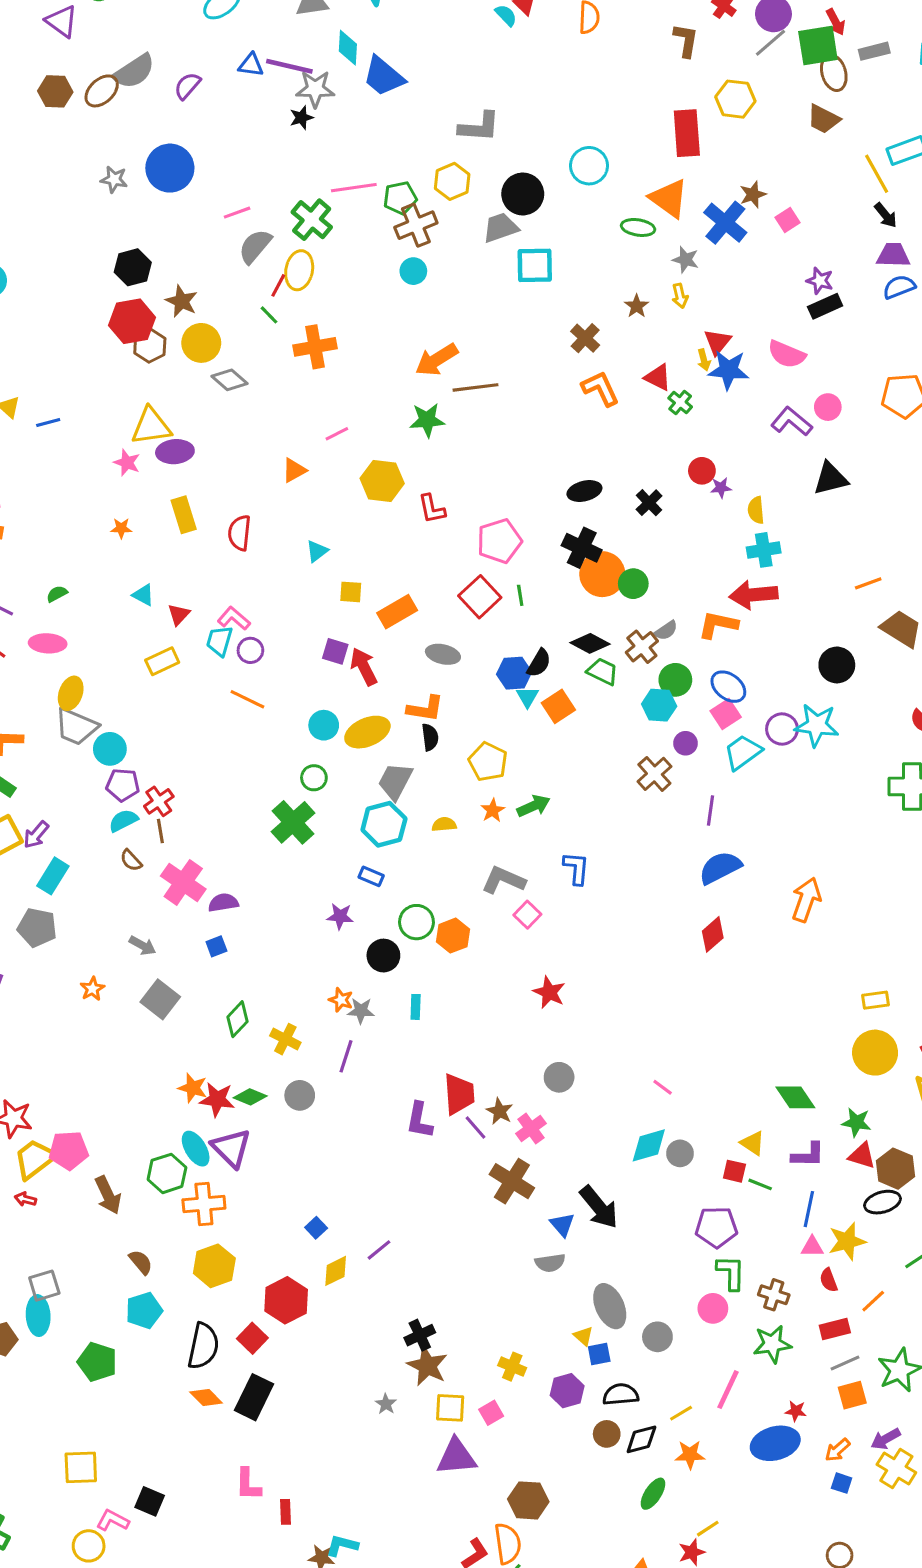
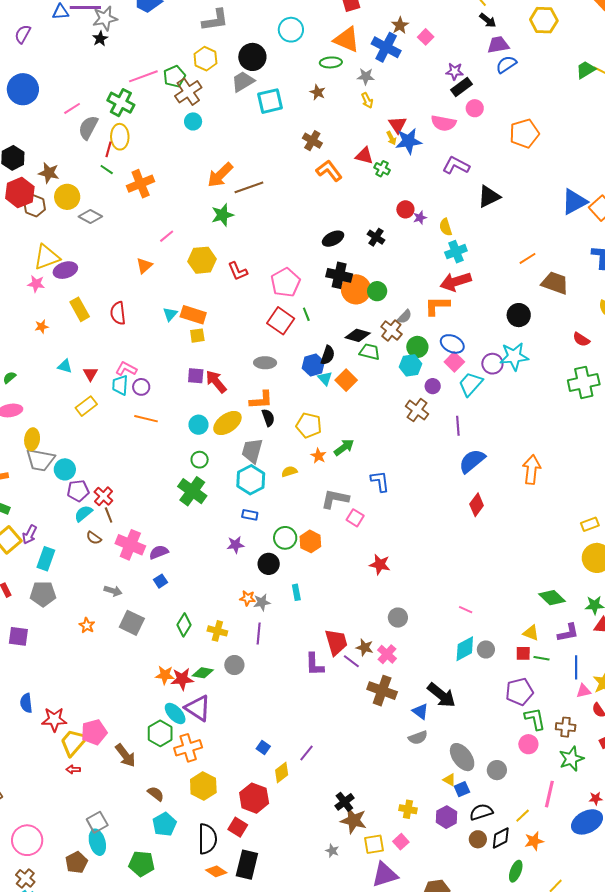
brown star: (637, 306) -> (318, 92), moved
pink circle: (828, 407) -> (475, 108), moved
orange rectangle: (397, 612) -> (193, 315), moved, turned 60

